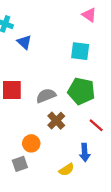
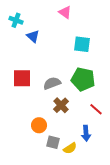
pink triangle: (89, 15) -> (65, 12), moved
gray square: (20, 164) -> (53, 142), moved, turned 32

